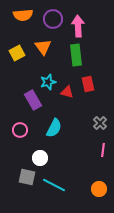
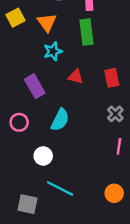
yellow square: (17, 53) -> (16, 18), moved
cyan star: (48, 82) -> (53, 51), moved
red rectangle: (88, 84) -> (112, 78), moved
gray square: (27, 177) -> (28, 204), moved

